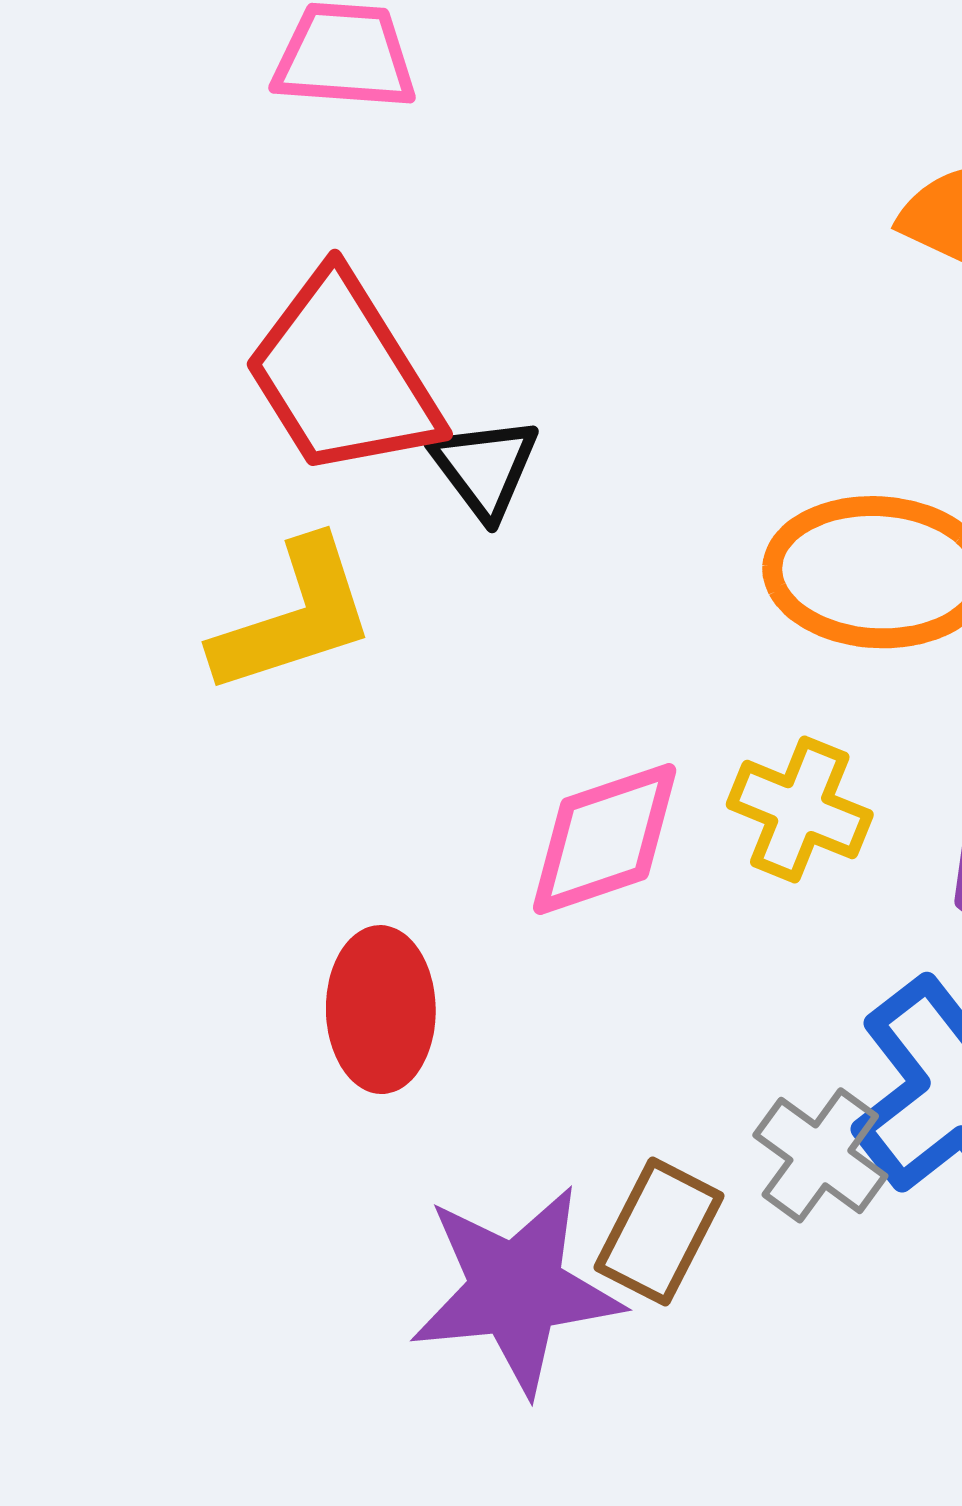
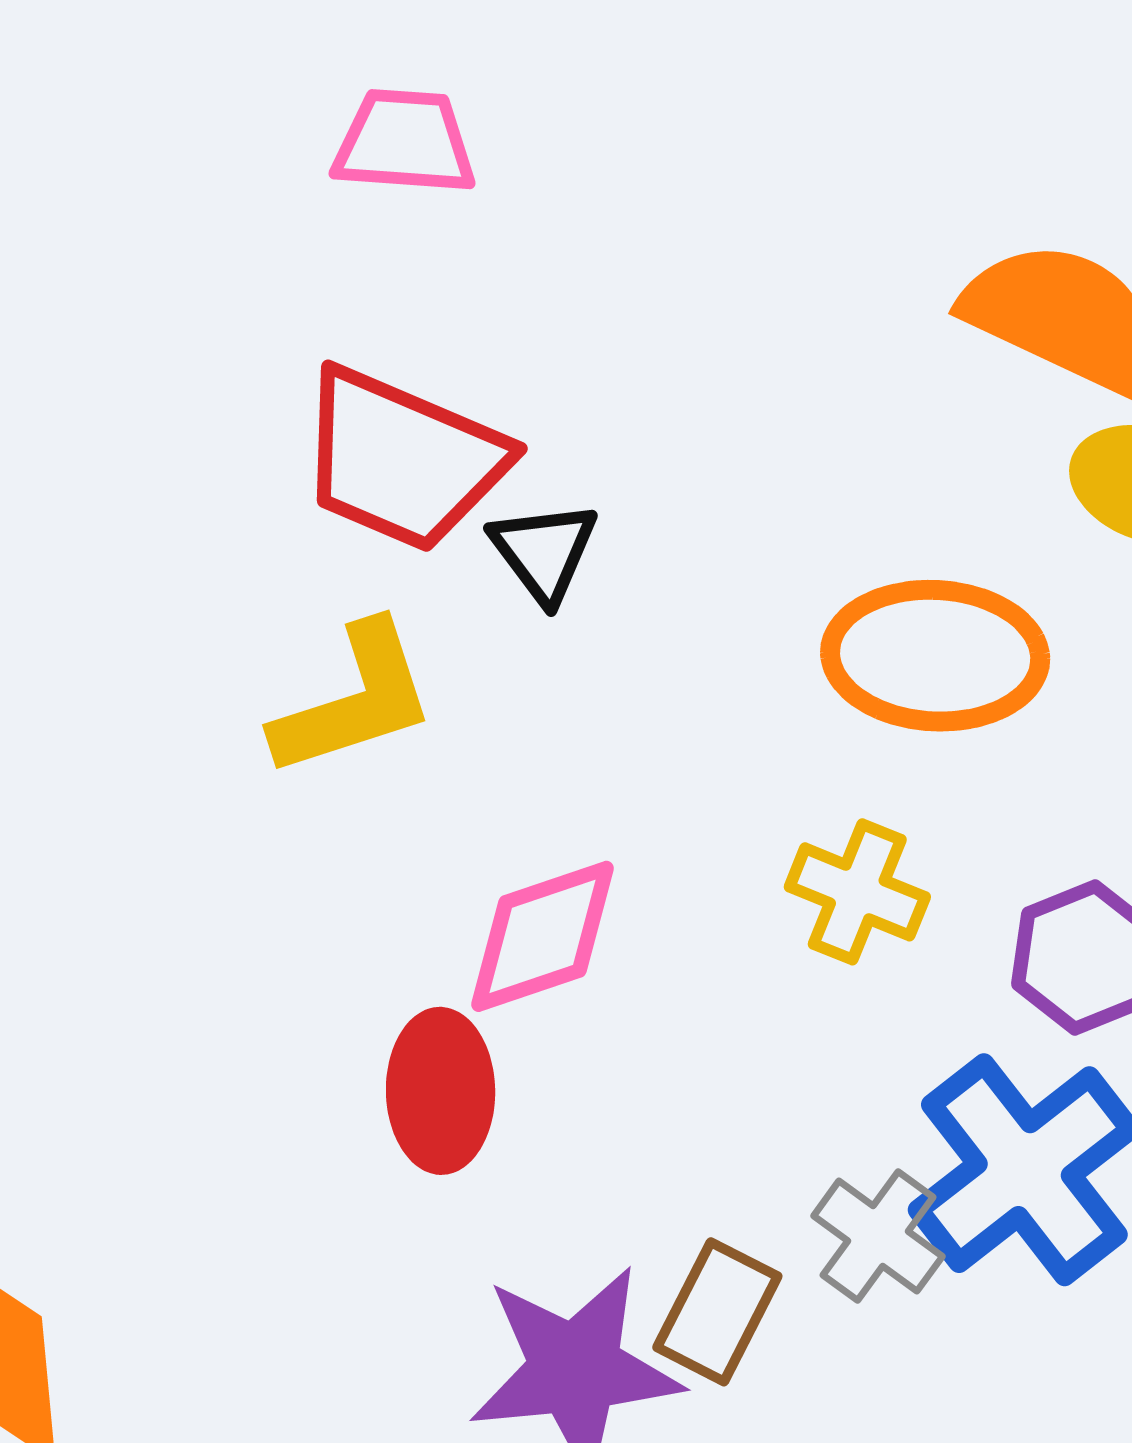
red trapezoid: (342, 375) -> (402, 459), turned -35
pink diamond: (605, 839) -> (542, 936), moved

